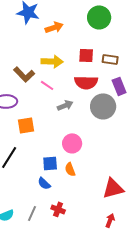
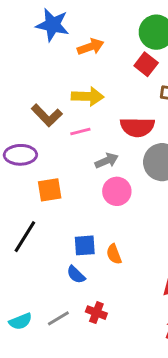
red square: (86, 55) -> (146, 64), moved, turned 35
pink line: (47, 85) -> (80, 131), turned -48
pink circle: (72, 143) -> (117, 191), moved
gray line: (32, 213) -> (58, 318), turned 35

